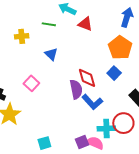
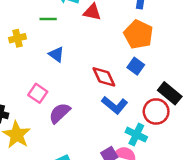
purple semicircle: (76, 89) -> (60, 113), moved, turned -114
red circle: (123, 123) -> (156, 111), moved
cyan cross: (106, 128) -> (136, 135), turned 36

